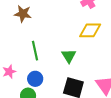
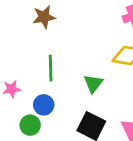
brown star: (23, 14) -> (44, 17), turned -30

